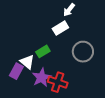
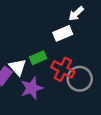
gray circle: (83, 52) -> (80, 79), moved
red cross: (58, 82) -> (63, 69), moved

